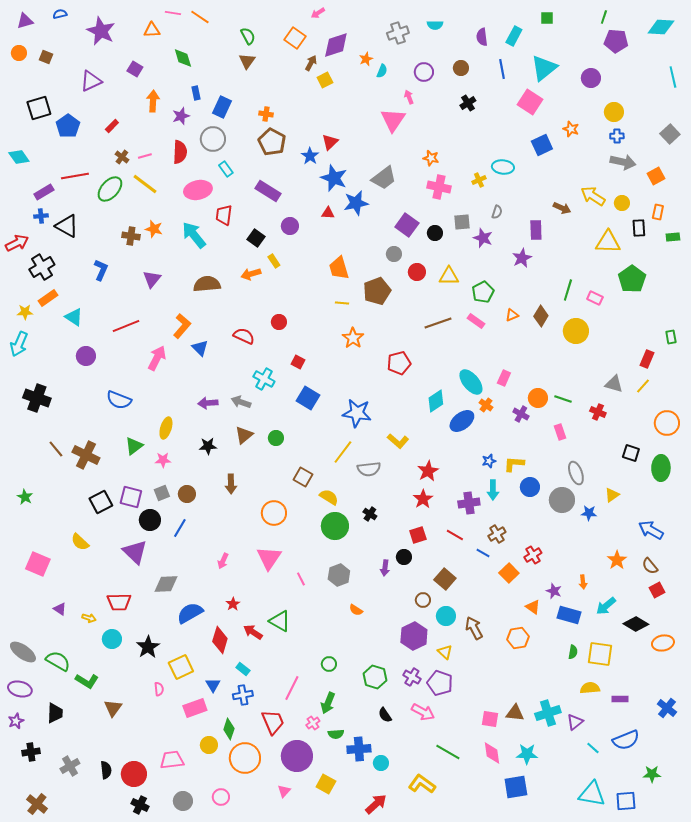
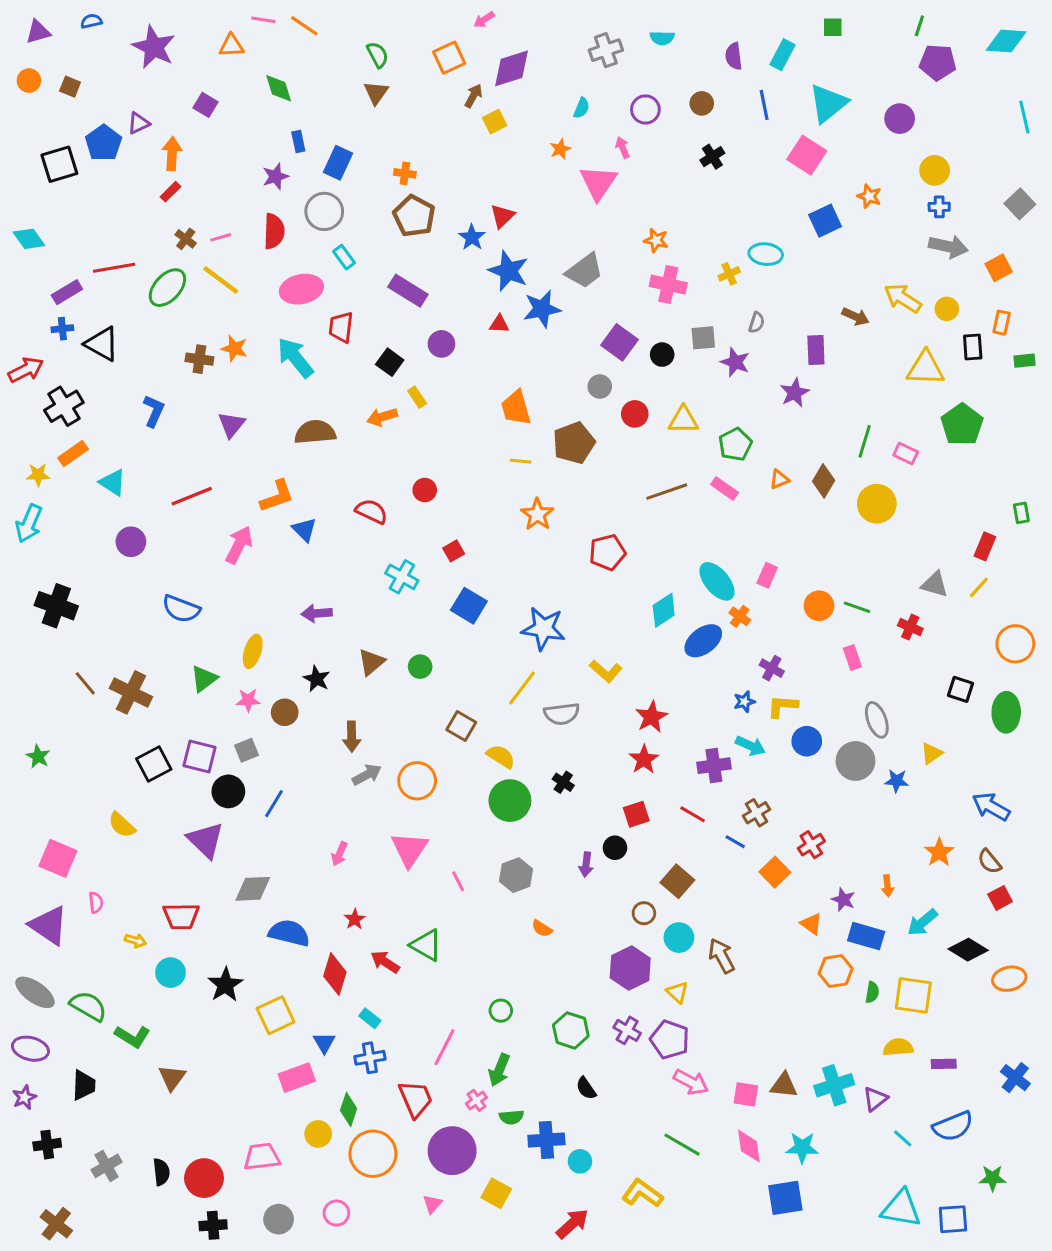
orange square: (295, 38) -> (449, 58), turned 30
orange star: (366, 59) -> (560, 149), moved
purple triangle: (91, 81) -> (139, 123), size x0.7
orange arrow: (153, 101) -> (172, 154), moved
blue pentagon: (68, 126) -> (104, 143), moved
orange L-shape: (182, 326) -> (277, 496), turned 30
red square: (298, 362) -> (454, 551), turned 32
gray arrow: (241, 402) -> (367, 775), moved, turned 132
purple cross: (521, 414) -> (772, 668), moved
black star: (208, 446) -> (317, 679), turned 30
cyan arrow: (493, 490) -> (750, 746), turned -66
brown circle: (187, 494) -> (285, 712), moved
purple triangle: (60, 609) -> (49, 925), moved, size x2.0
blue semicircle: (190, 613) -> (289, 933), turned 44
orange hexagon: (518, 638) -> (836, 971), moved
pink semicircle: (159, 689) -> (96, 903), moved
pink arrow: (423, 712) -> (691, 1082), moved
black cross: (140, 805) -> (213, 1225), turned -30

